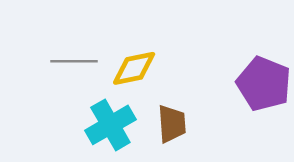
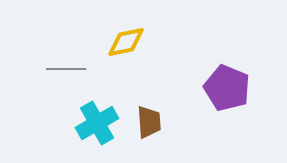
yellow diamond: (134, 68) -> (126, 42), moved

